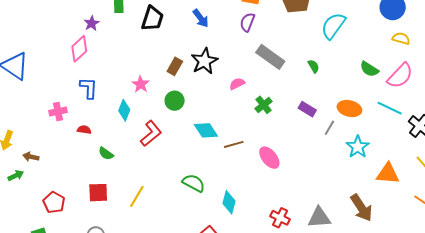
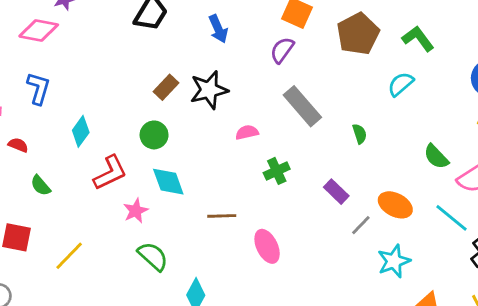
cyan semicircle: (333, 26) -> (401, 84), size x0.7
pink diamond: (79, 49) -> (39, 30), turned 40
pink star: (141, 84) -> (136, 211), moved
cyan diamond: (206, 130) -> (168, 182), moved

